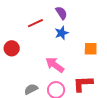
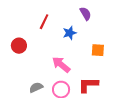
purple semicircle: (61, 13) -> (85, 14), moved
red line: (35, 23) -> (44, 22), turned -42

